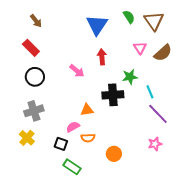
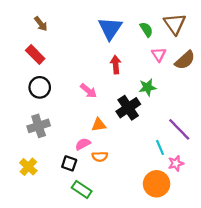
green semicircle: (129, 17) -> (146, 29), moved
pink arrow: (77, 71) -> (88, 91), moved
cyan line: (150, 92) -> (160, 147), moved
black cross: (113, 95) -> (128, 108), turned -30
yellow cross: (27, 138) -> (28, 167), moved
orange circle: (114, 154) -> (157, 184), moved, size x1.5

